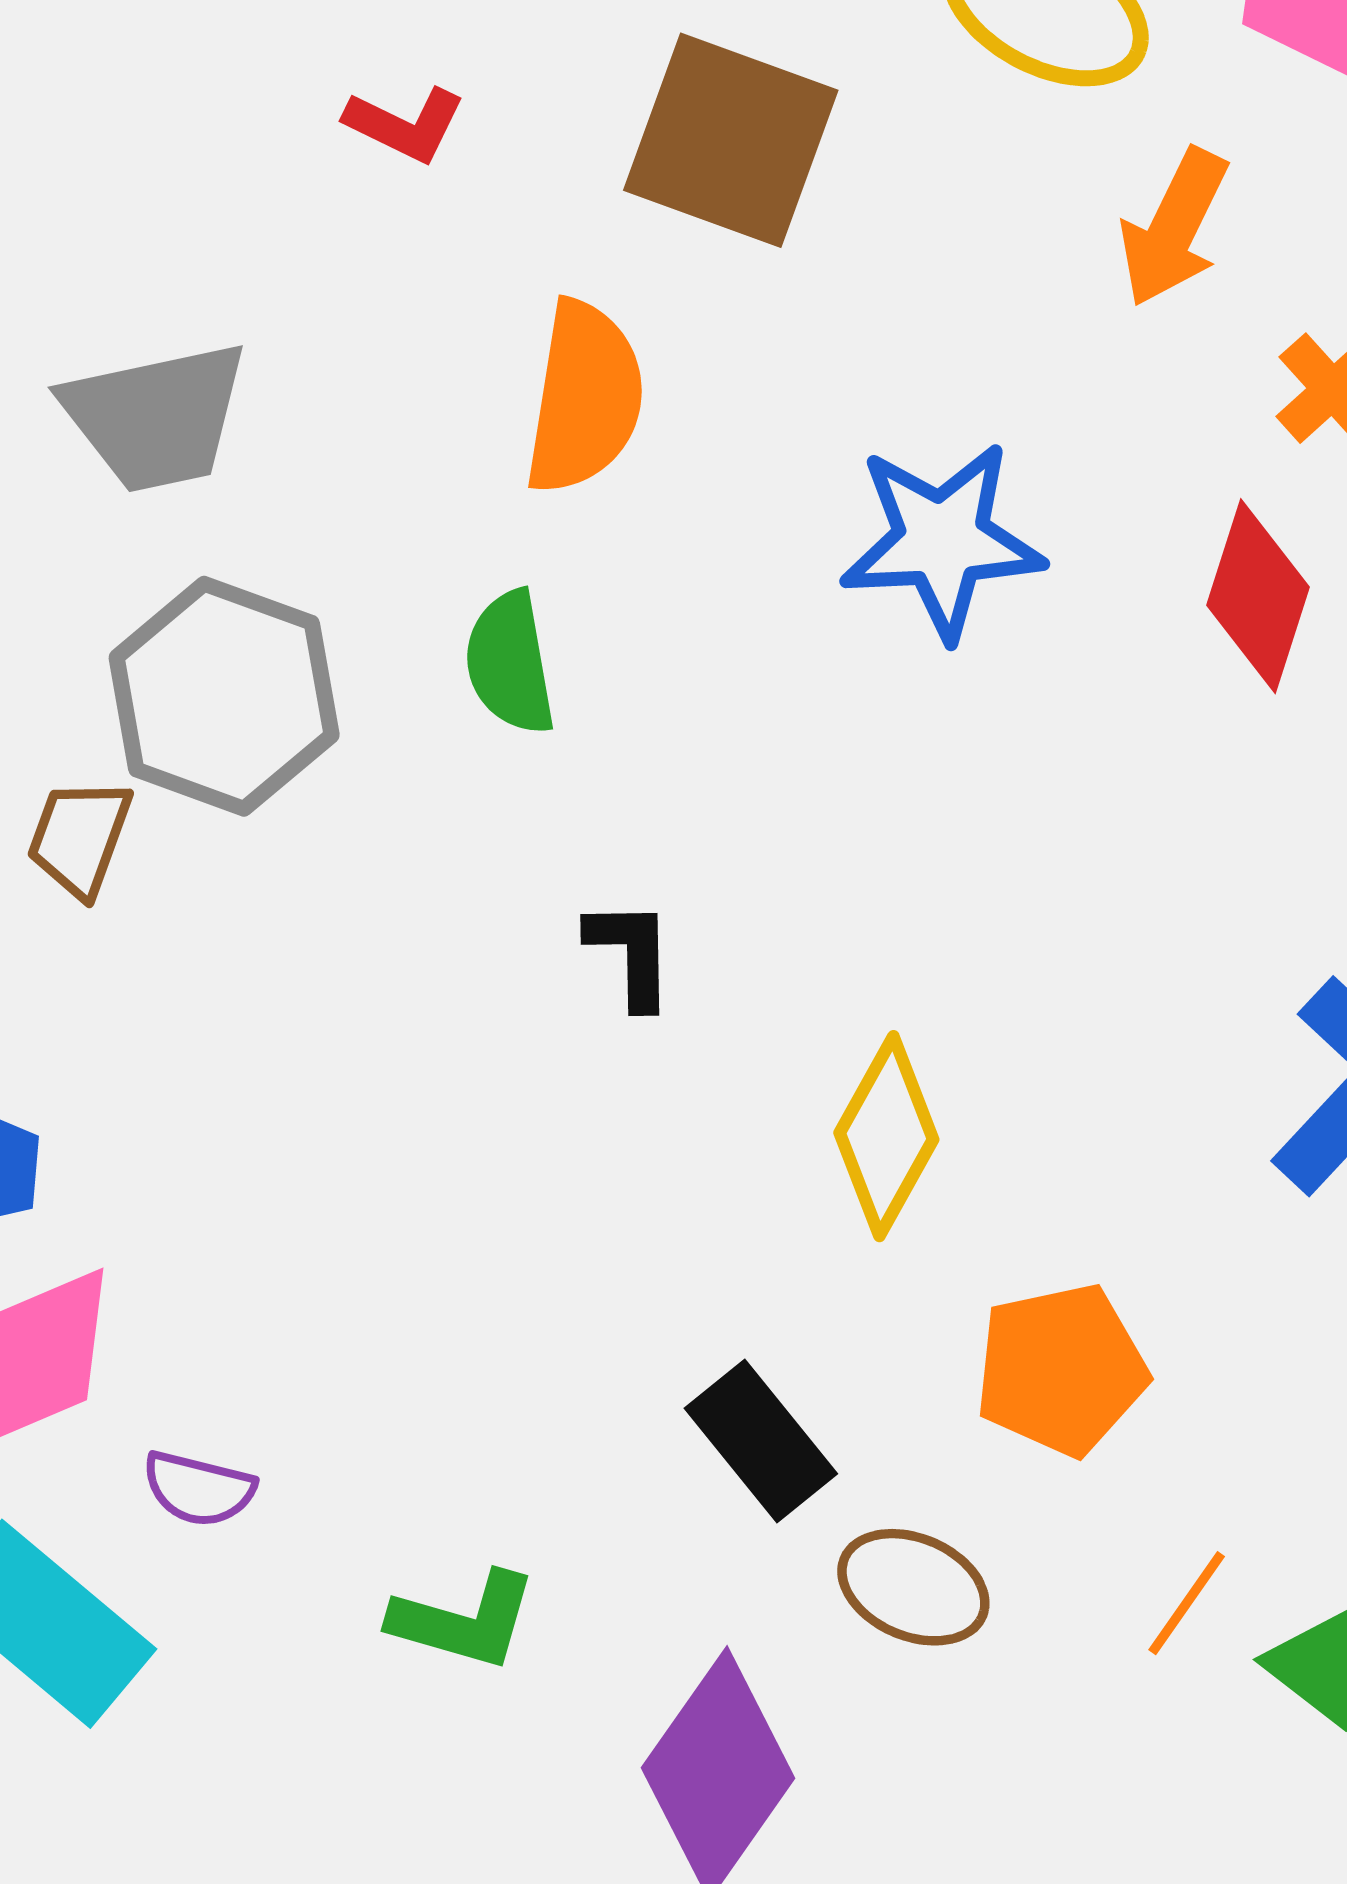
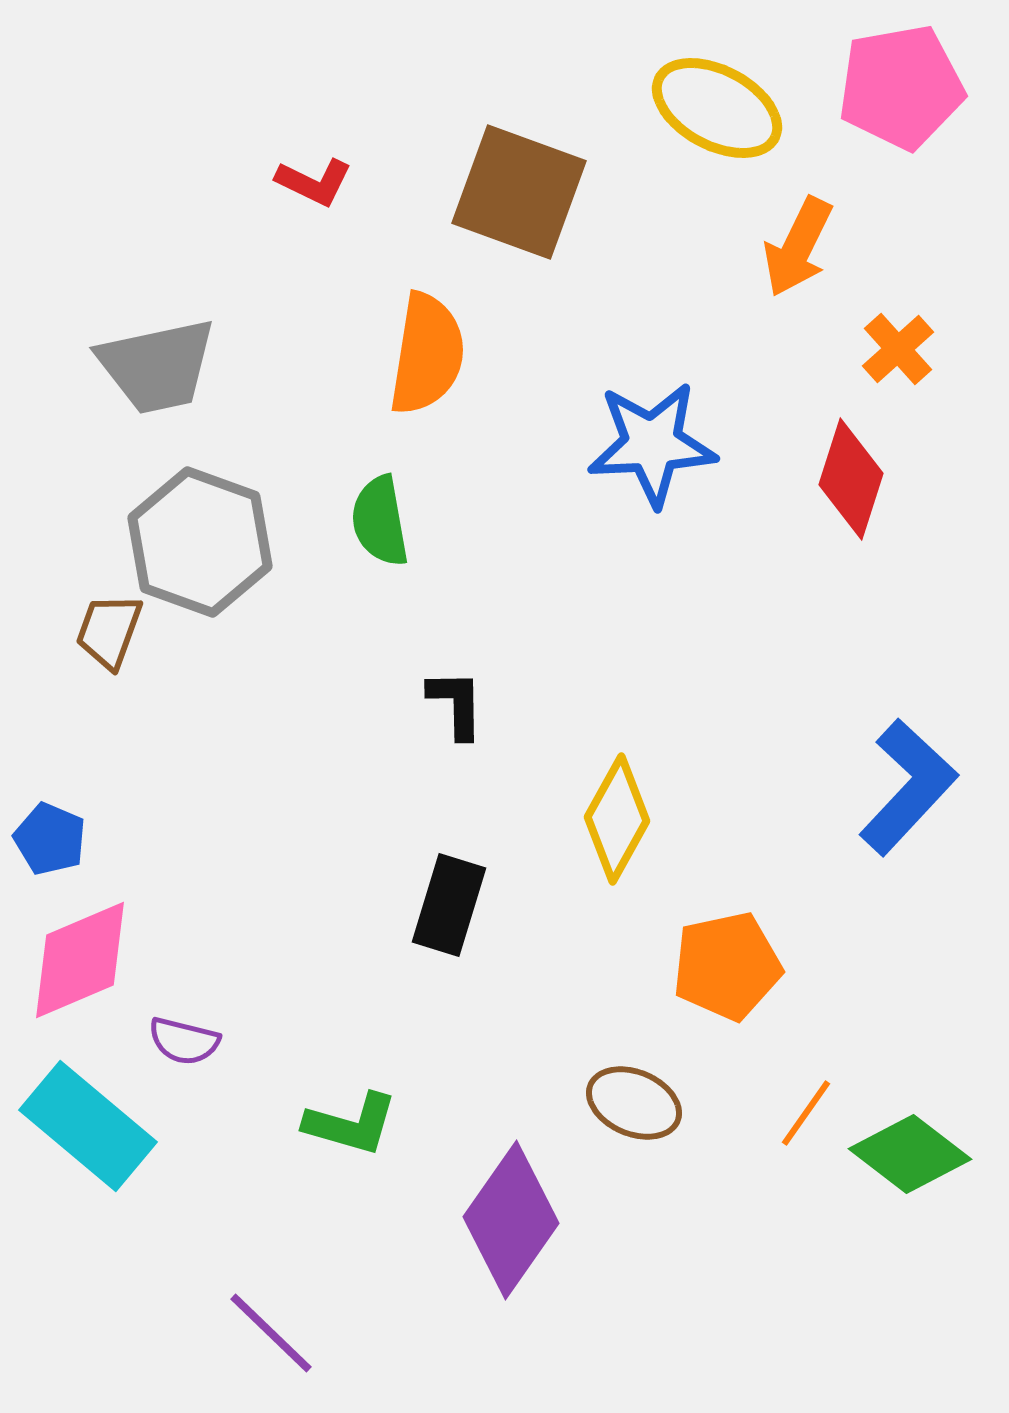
black rectangle: (761, 1441) -> (449, 905), moved, turned 56

